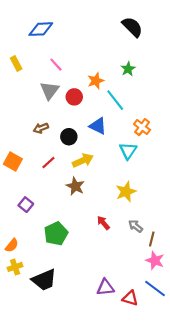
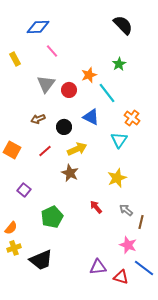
pink line: (56, 65) -> (52, 51), moved
pink star: (155, 261) -> (128, 245), moved

